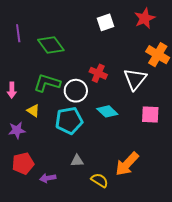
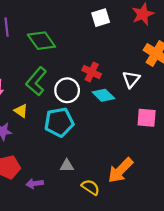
white triangle: (135, 79) -> (131, 79), size x0.7
green L-shape: (47, 83) -> (36, 81), turned -68
cyan diamond: (107, 111) -> (103, 95), moved

